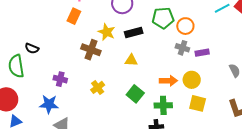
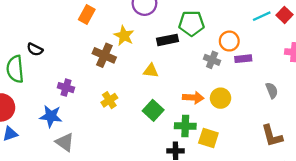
orange circle: (185, 26) -> (229, 41), moved
black rectangle: (134, 32) -> (167, 40), moved
purple rectangle: (202, 53) -> (243, 59), moved
yellow square: (198, 103) -> (208, 138), moved

